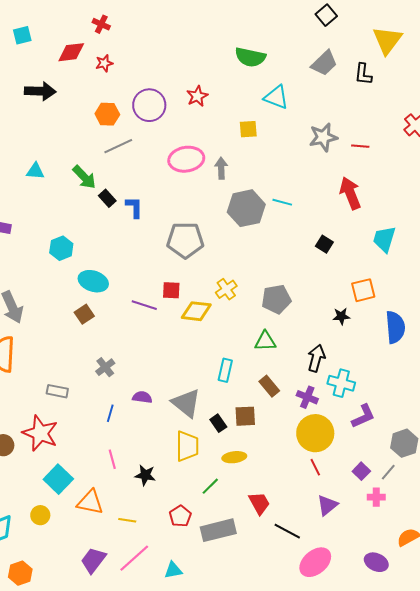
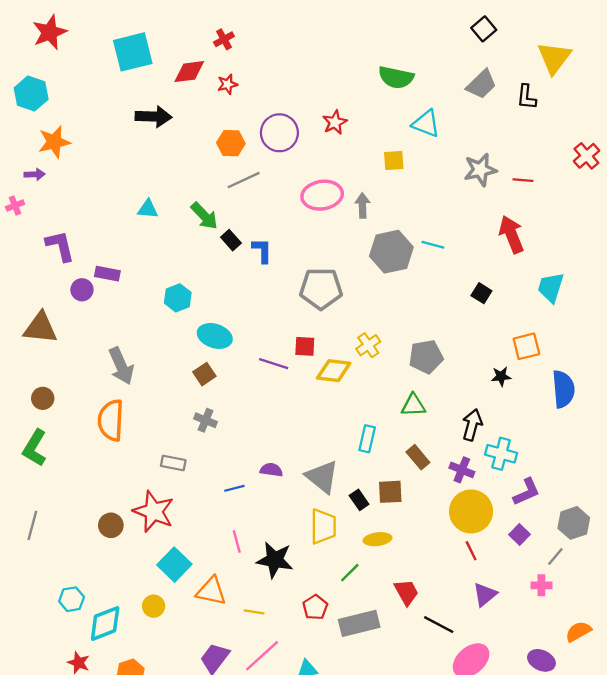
red cross: (101, 24) -> (224, 39), turned 36
cyan square: (22, 35) -> (133, 52), size x1.8
gray cross: (105, 367) -> (206, 420), moved, turned -30
blue line: (110, 413) -> (234, 488), turned 60
purple square: (361, 471) -> (520, 535), moved
black star: (145, 475) -> (275, 560), size x1.5

